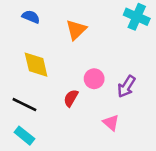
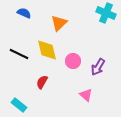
yellow diamond: (36, 65) -> (47, 50), moved
red semicircle: (71, 98) -> (42, 82), moved
black line: (24, 105) -> (19, 54), moved

